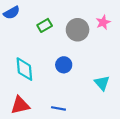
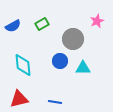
blue semicircle: (12, 13) -> (13, 26), moved
gray circle: (78, 30) -> (73, 39), moved
cyan triangle: (102, 83) -> (83, 68), moved, turned -49

